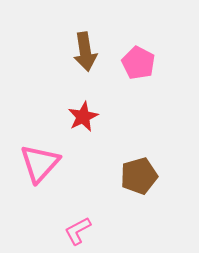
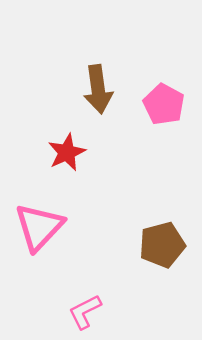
red star: (83, 117) -> (67, 152), moved

